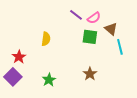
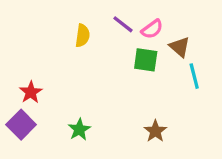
yellow semicircle: (46, 39) -> (83, 36), moved
brown star: (90, 74) -> (155, 131), moved

